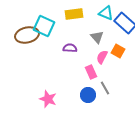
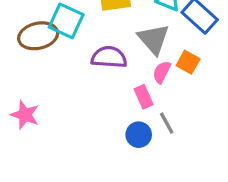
gray triangle: (97, 37) -> (153, 39), size x1.5
purple semicircle: (70, 48) -> (109, 57), size x1.5
pink star: (48, 99) -> (25, 115), moved

